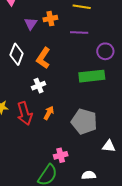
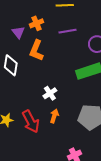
orange L-shape: (43, 58) -> (36, 50), moved
white cross: (39, 86) -> (50, 93), moved

